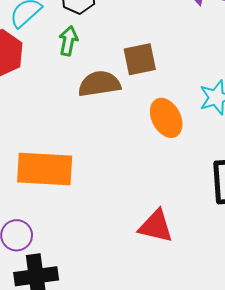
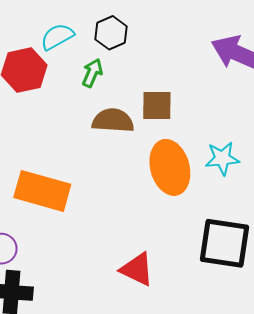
orange ellipse: (166, 118) -> (170, 167), size x1.4

